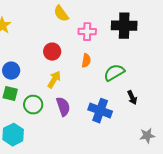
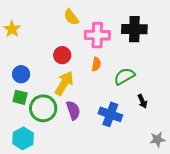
pink cross: (87, 32) -> (97, 35), size x1.4
yellow arrow: (54, 80) -> (64, 83), size x1.4
green circle: (33, 105) -> (43, 108), size x1.4

